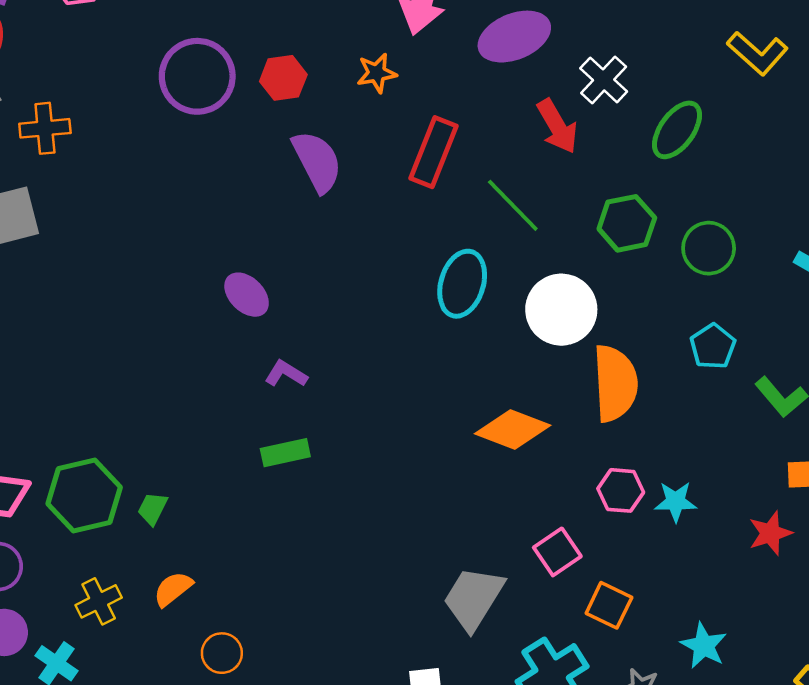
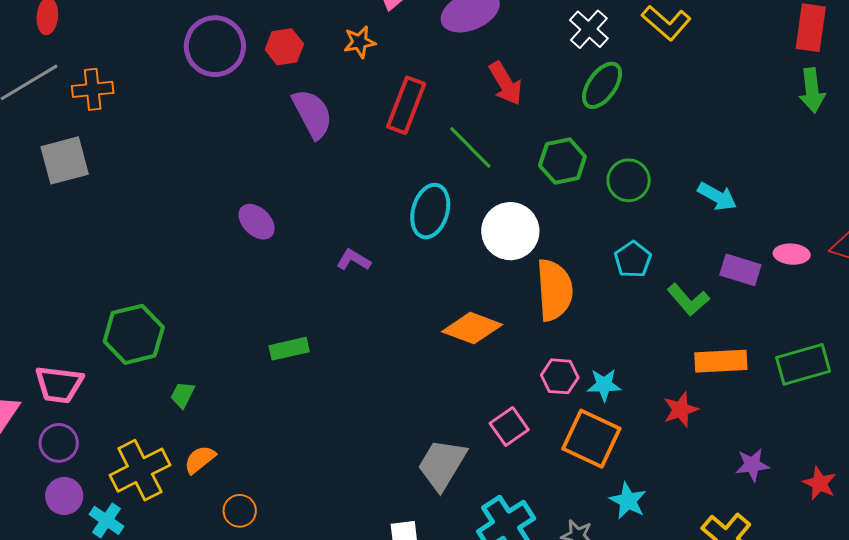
white cross: (604, 80) -> (589, 29), moved
purple L-shape: (286, 374) -> (354, 260), moved
green hexagon: (84, 495) -> (134, 334), moved
yellow cross: (99, 601) -> (140, 470), size x1.6
orange square: (609, 605) -> (591, 439), moved, size x1.5

